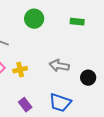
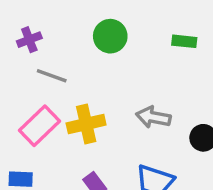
yellow cross: (20, 70) -> (86, 124), size x1.5

